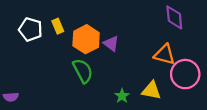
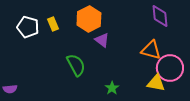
orange hexagon: (86, 39) -> (89, 19), moved
yellow triangle: (151, 90) -> (156, 83), moved

